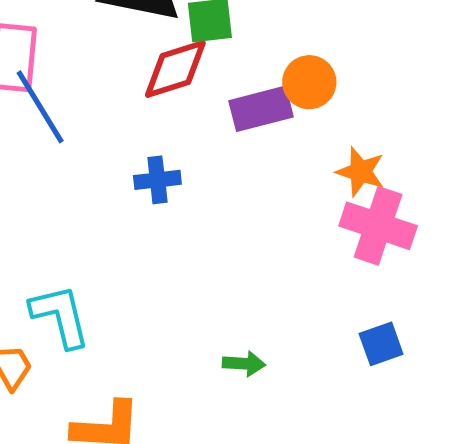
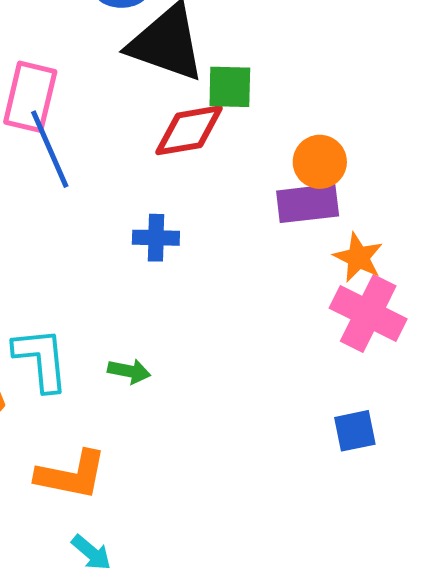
purple rectangle: (261, 109) -> (308, 203), moved
green arrow: (244, 364) -> (129, 371), moved

